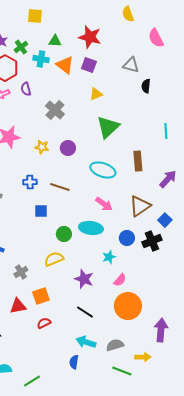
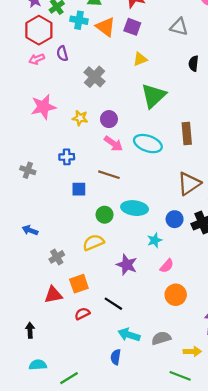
black semicircle: (146, 86) -> (193, 63), moved
brown line: (60, 187) -> (109, 175), moved
pink arrow: (104, 204) -> (113, 144), moved
orange circle: (128, 306) -> (176, 295), size x0.7
black line: (85, 312) -> (113, 304), moved
green line: (122, 371) -> (180, 376), moved

